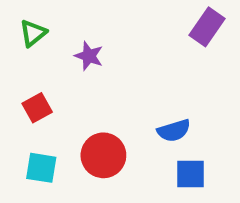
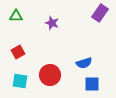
green triangle: (33, 33) -> (16, 16), turned 40
purple star: (89, 56) -> (52, 23), moved

